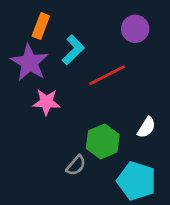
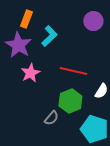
red line: (107, 75) -> (73, 71), moved, turned 40
pink star: (46, 102) -> (30, 73), turned -30

